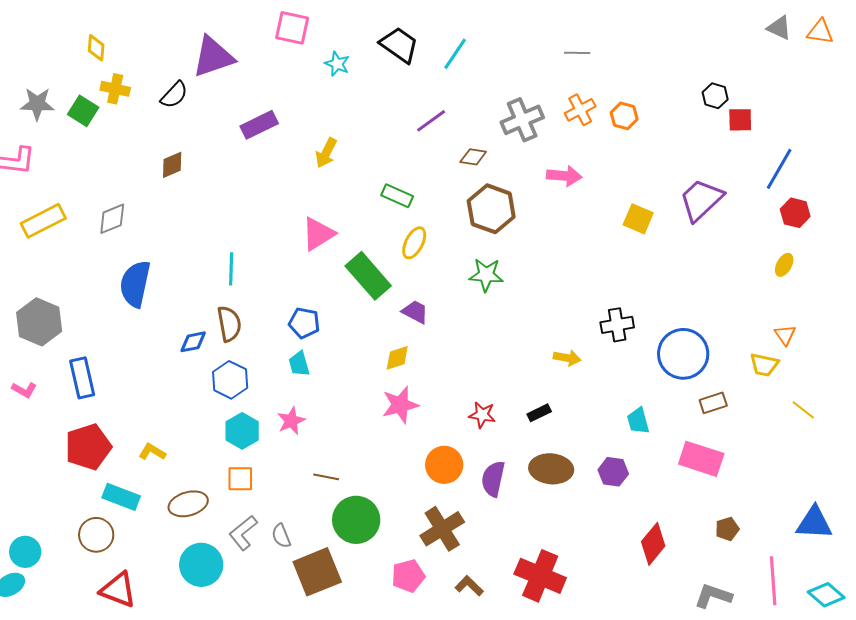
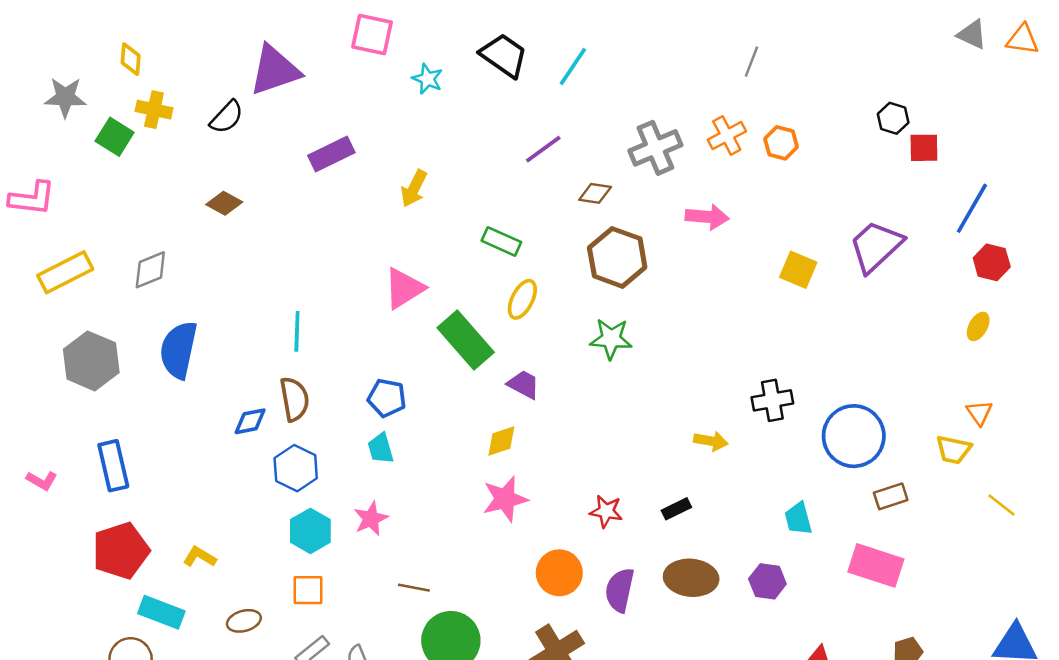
gray line: (577, 53) -> (751, 62), moved, turned -70
gray star: (37, 104) -> (65, 97), moved
brown diamond: (172, 165) -> (224, 203), turned 52
gray hexagon: (39, 322) -> (91, 361), moved
brown ellipse: (188, 504) -> (244, 621), size x0.7

